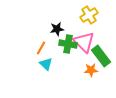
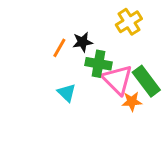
pink triangle: (84, 42) -> (117, 80), moved
orange line: (41, 48) -> (59, 48), moved

